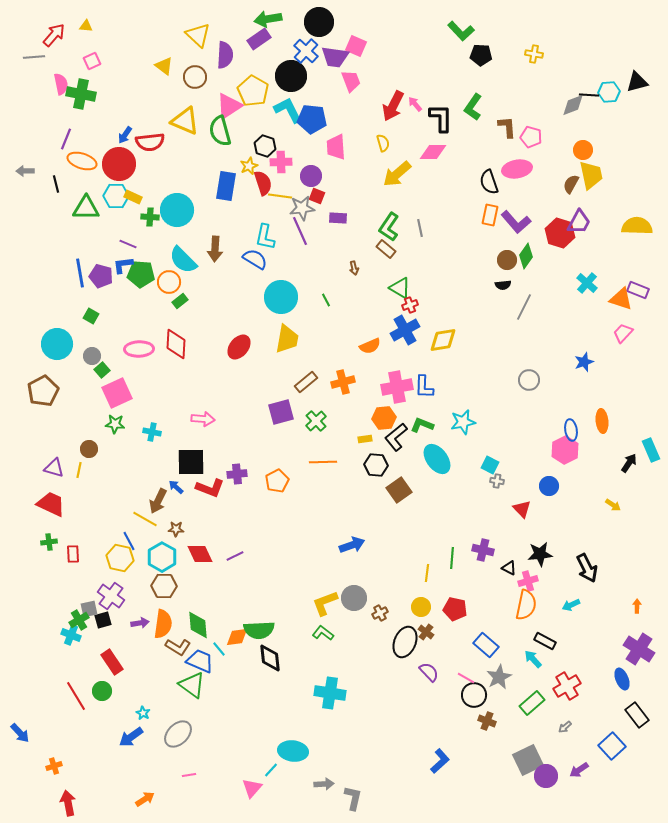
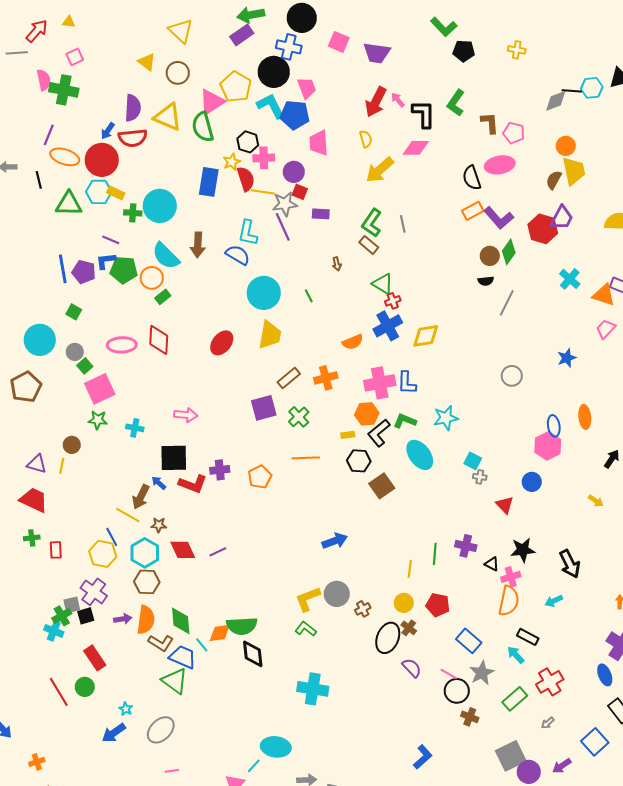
blue cross: (306, 51) -> (289, 47), turned -30
purple semicircle: (225, 55) -> (133, 108), moved
purple trapezoid: (335, 57) -> (377, 53), moved
pink trapezoid: (351, 81) -> (307, 88), moved
orange rectangle: (490, 215) -> (473, 211), turned 50

